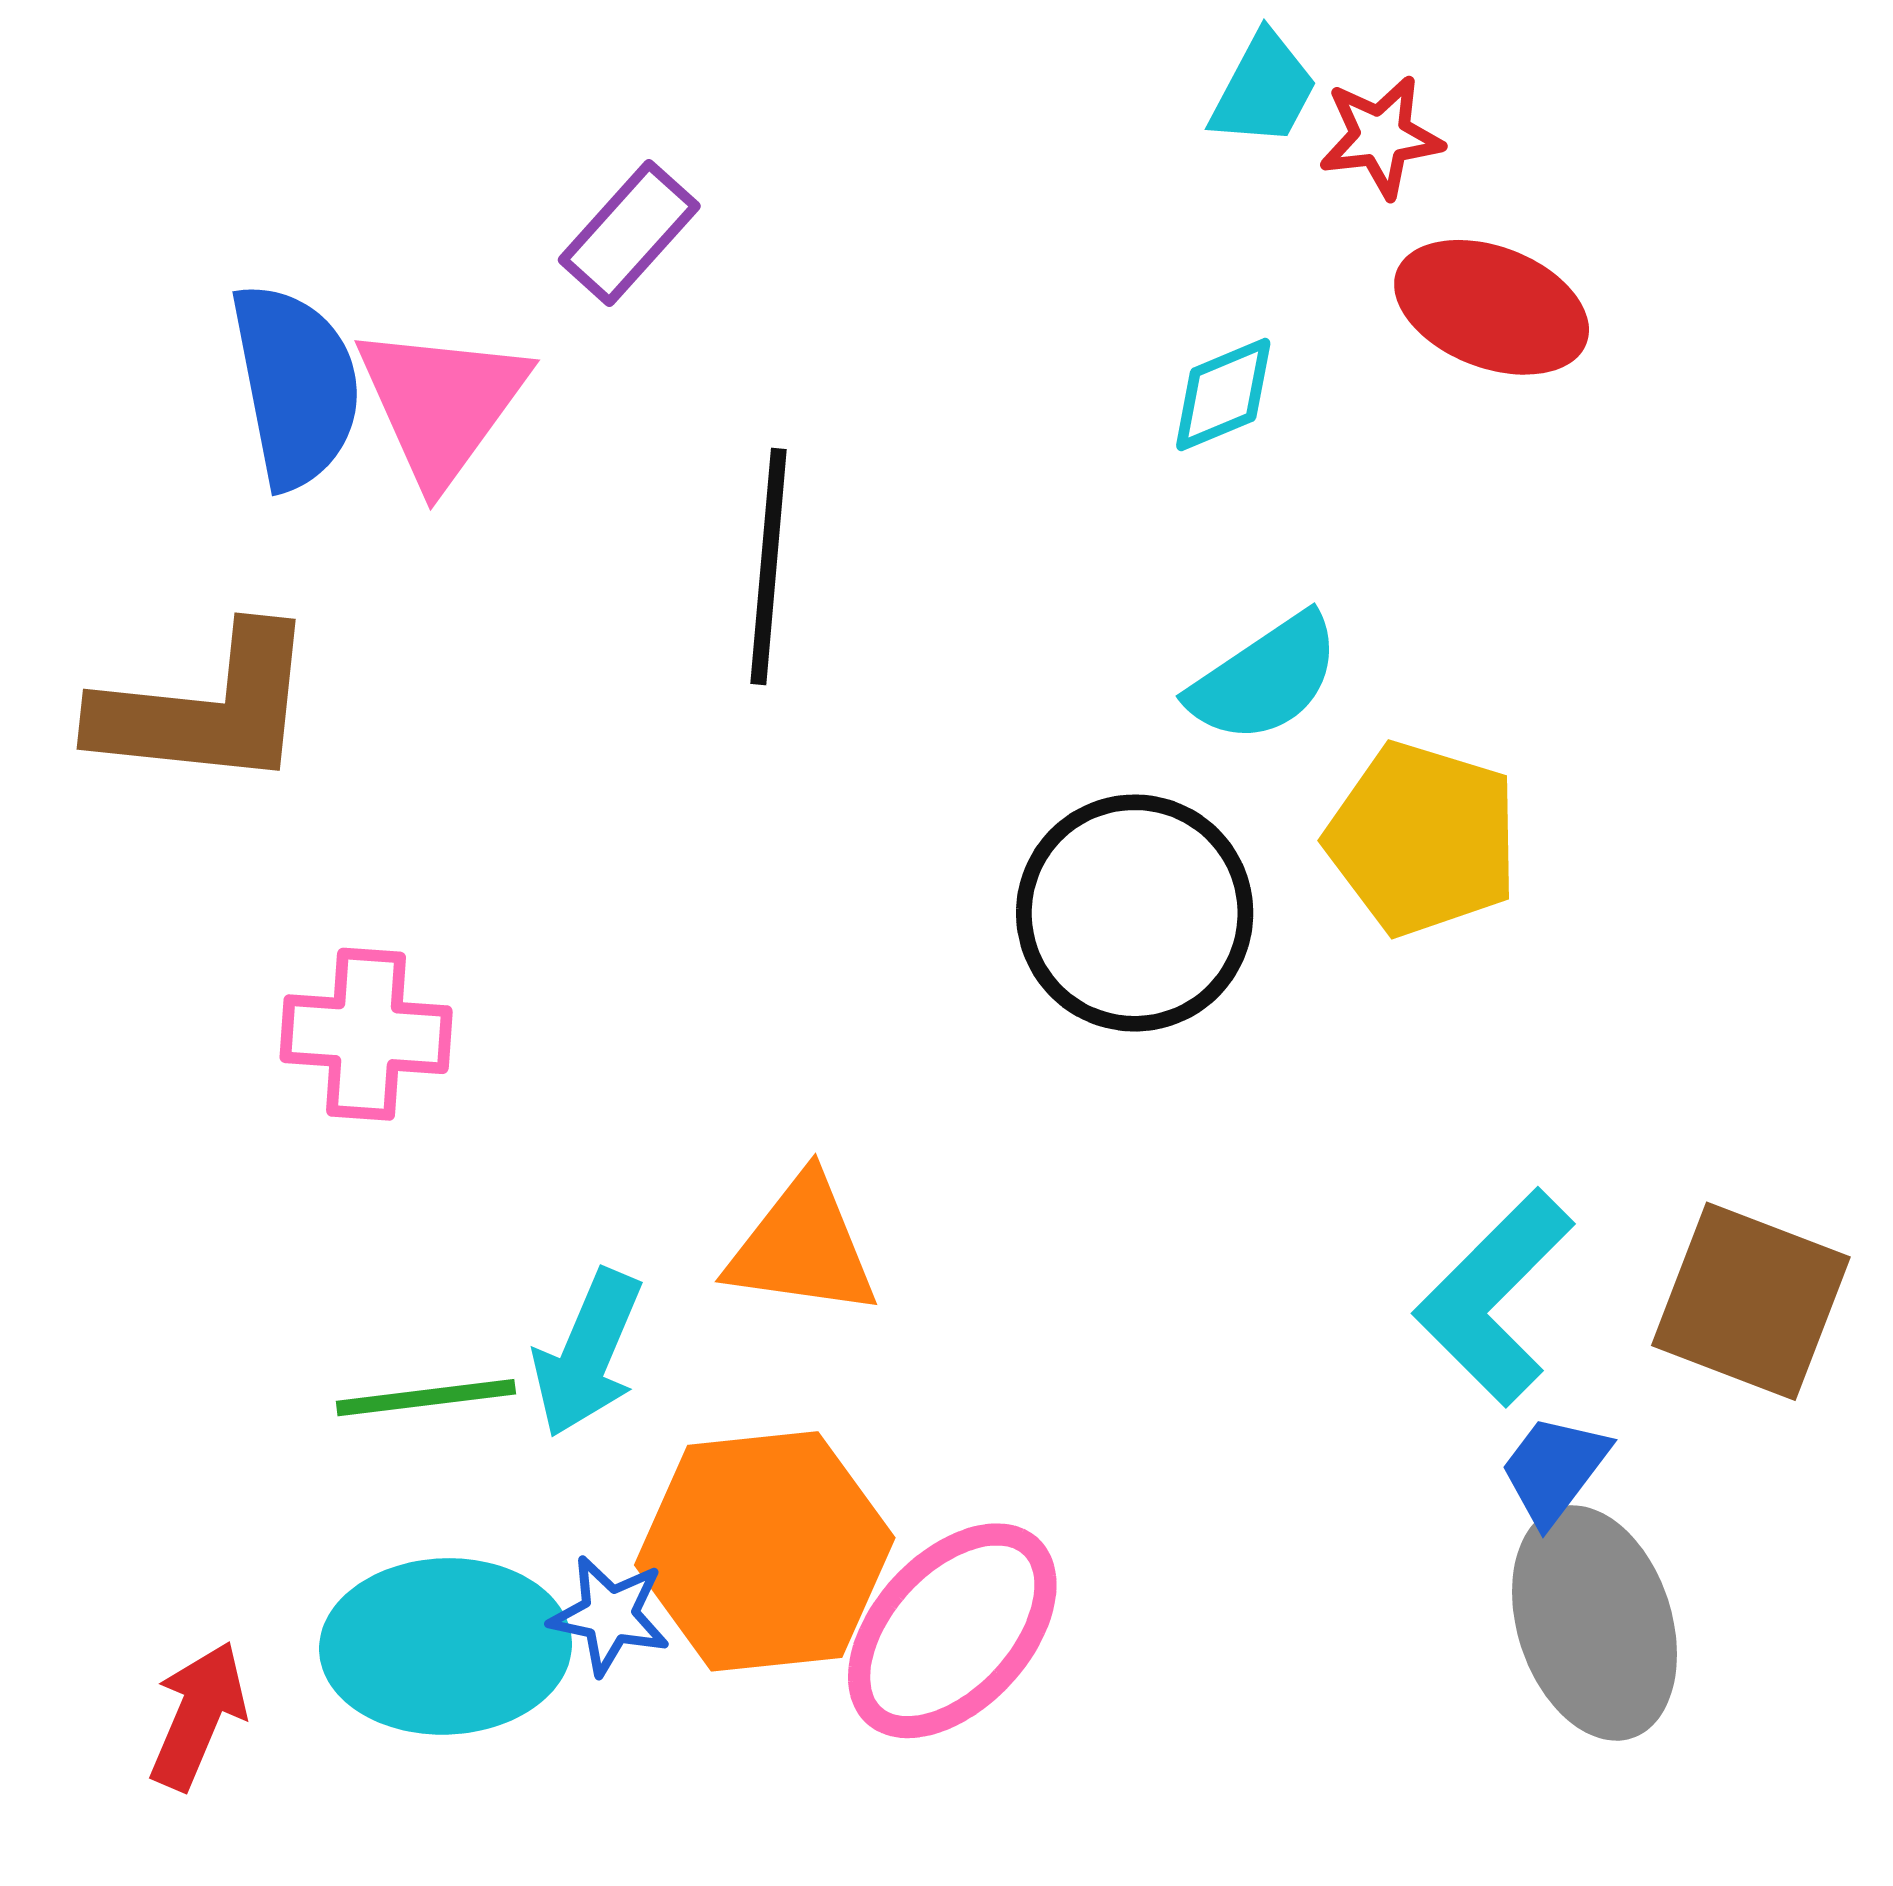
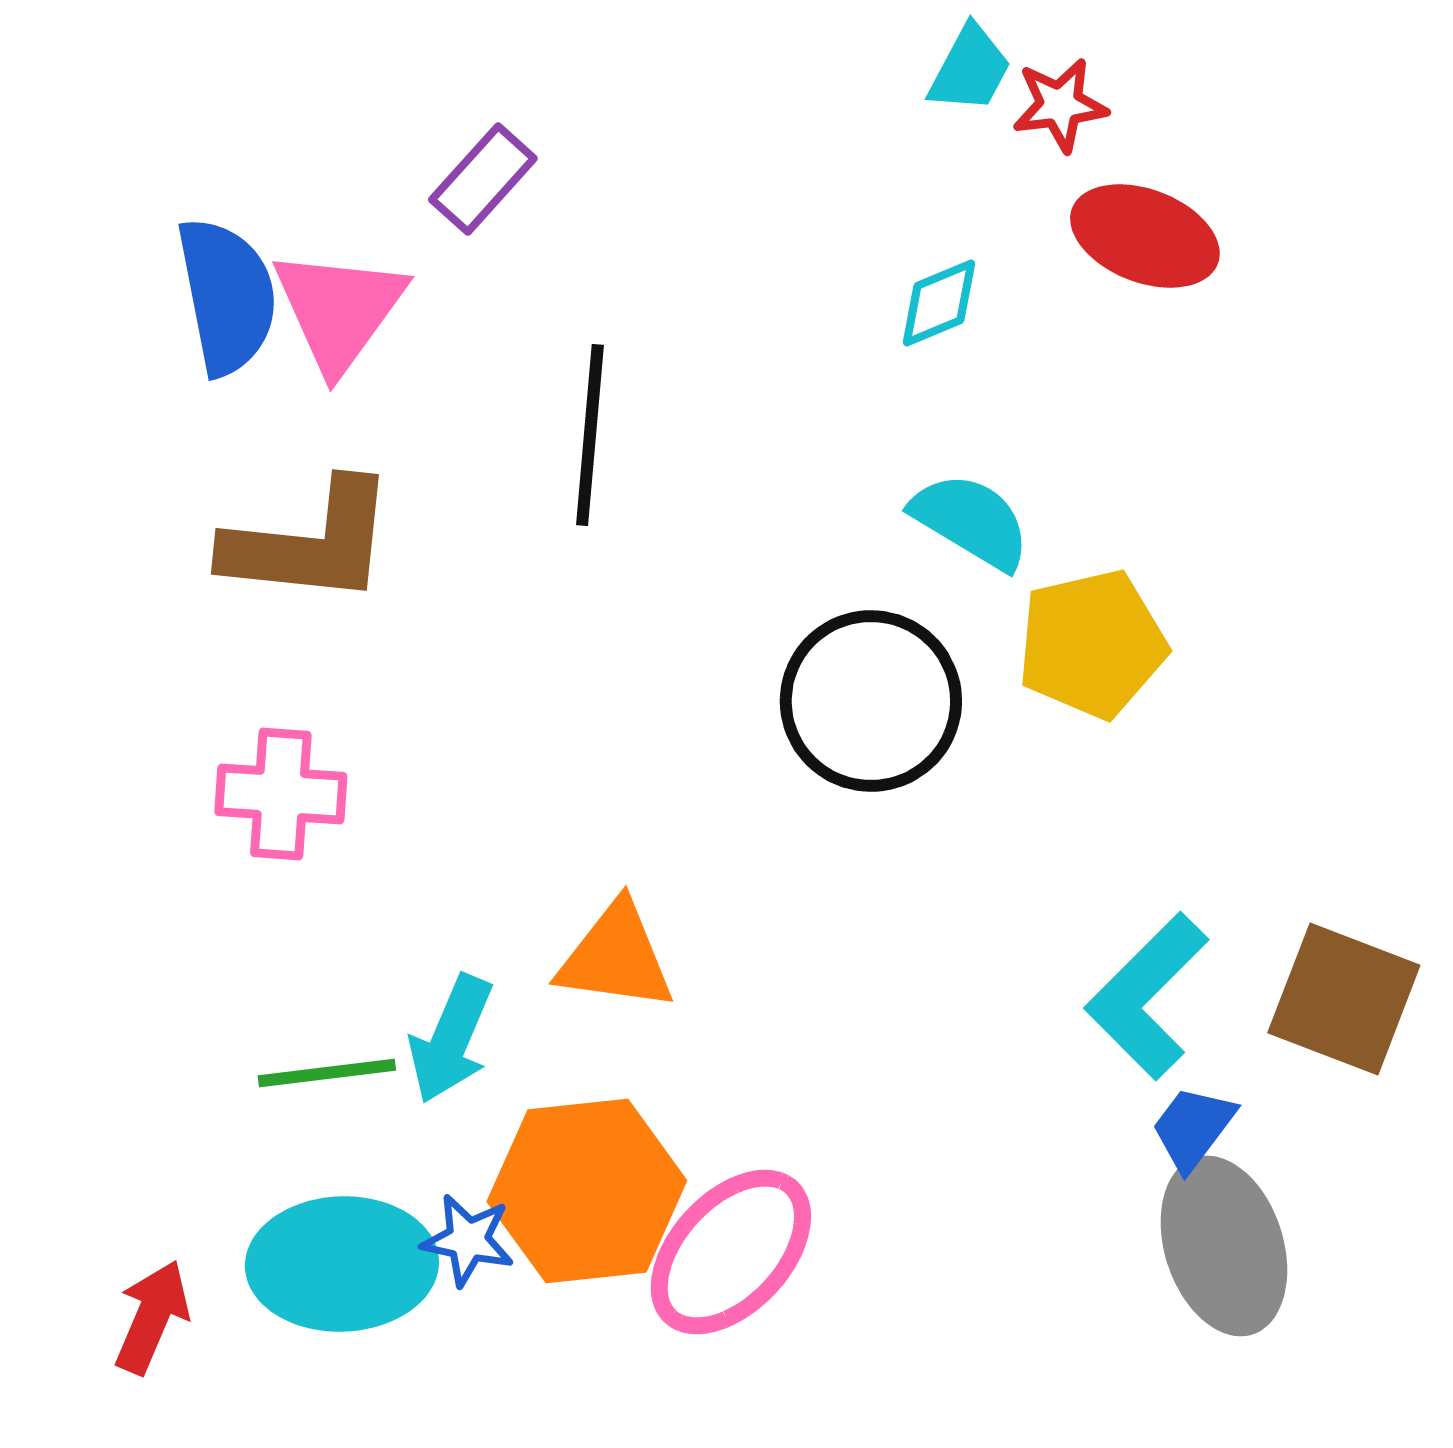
cyan semicircle: (1265, 679) -> (971, 521), turned -115
brown L-shape: (206, 709) -> (310, 543), moved
yellow pentagon: (1423, 839) -> (1092, 644), turned -30

